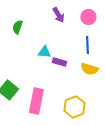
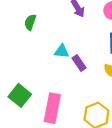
purple rectangle: (59, 62) -> (79, 63), turned 40

